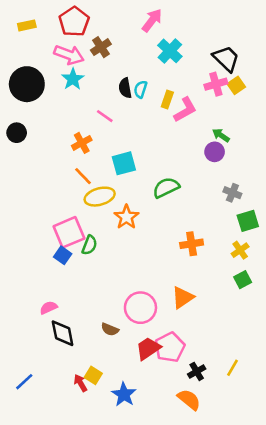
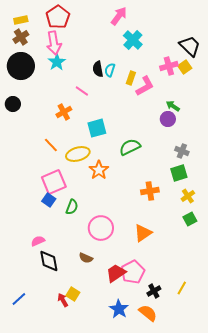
brown cross: (101, 47) -> (21, 37), moved
pink arrow: (69, 55) -> (54, 43), turned 60
black trapezoid: (226, 59) -> (190, 46), moved
orange line: (83, 176) -> (51, 145), moved
green square: (248, 221) -> (179, 173), moved
green semicircle: (89, 245) -> (72, 207), moved
pink circle: (140, 308) -> (101, 228), moved
blue star: (124, 394) -> (119, 309), moved

